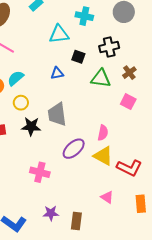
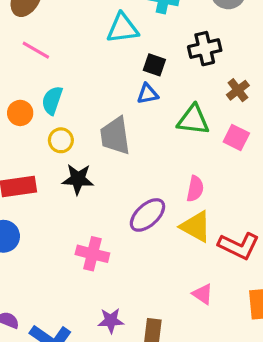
blue triangle: (57, 73) -> (148, 94), moved
cyan semicircle: (16, 78) -> (52, 100), turned -30
green triangle: (101, 78) -> (193, 120), moved
gray trapezoid: (57, 114) -> (115, 136), moved

